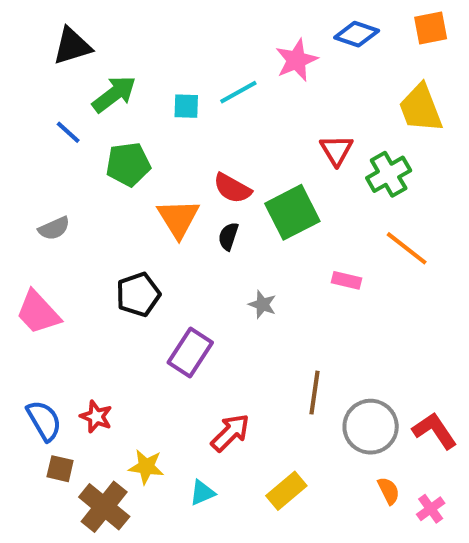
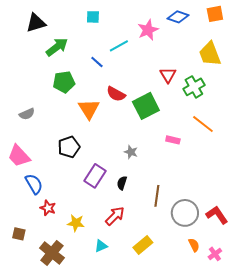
cyan square: (186, 106) -> (93, 17), moved
blue line: (68, 132) -> (97, 62), moved
black semicircle: (228, 236) -> (122, 183), moved
blue semicircle: (44, 421) -> (34, 184), moved
yellow star: (146, 467) -> (76, 223), moved
brown square: (60, 469) -> (19, 234), moved

